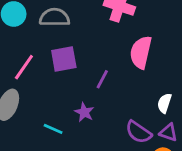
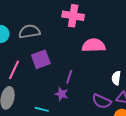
pink semicircle: (141, 52) -> (94, 45), turned 85
purple line: (102, 79) -> (69, 77), moved

